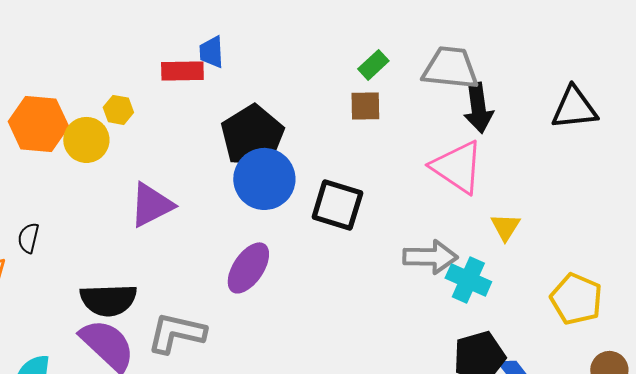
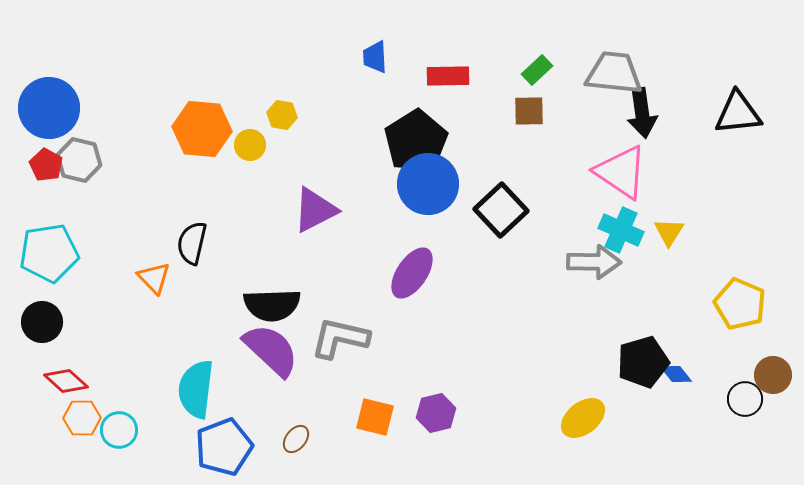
red rectangle: (182, 71) -> (448, 76), moved
yellow circle: (86, 140) -> (250, 145), size x0.7
black square: (337, 205) -> (501, 210), turned 30
black semicircle: (28, 238) -> (192, 243), size x1.4
cyan cross: (468, 280) -> (621, 230), moved

